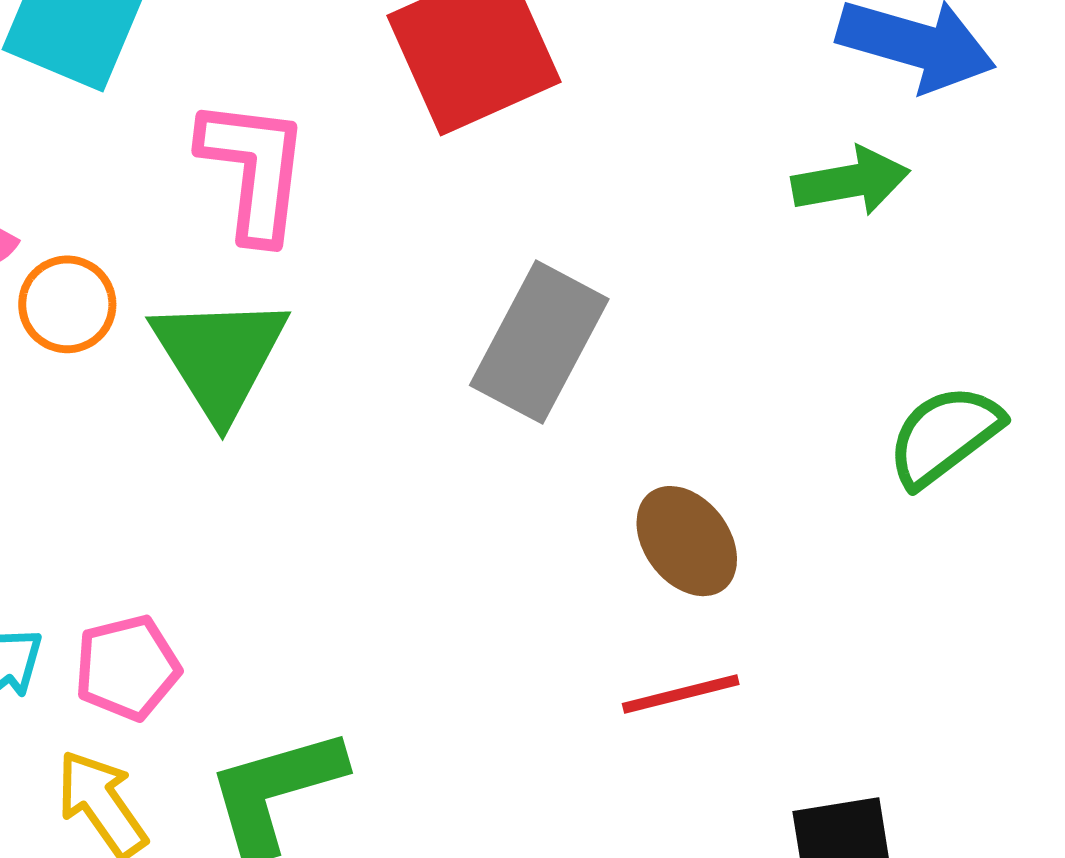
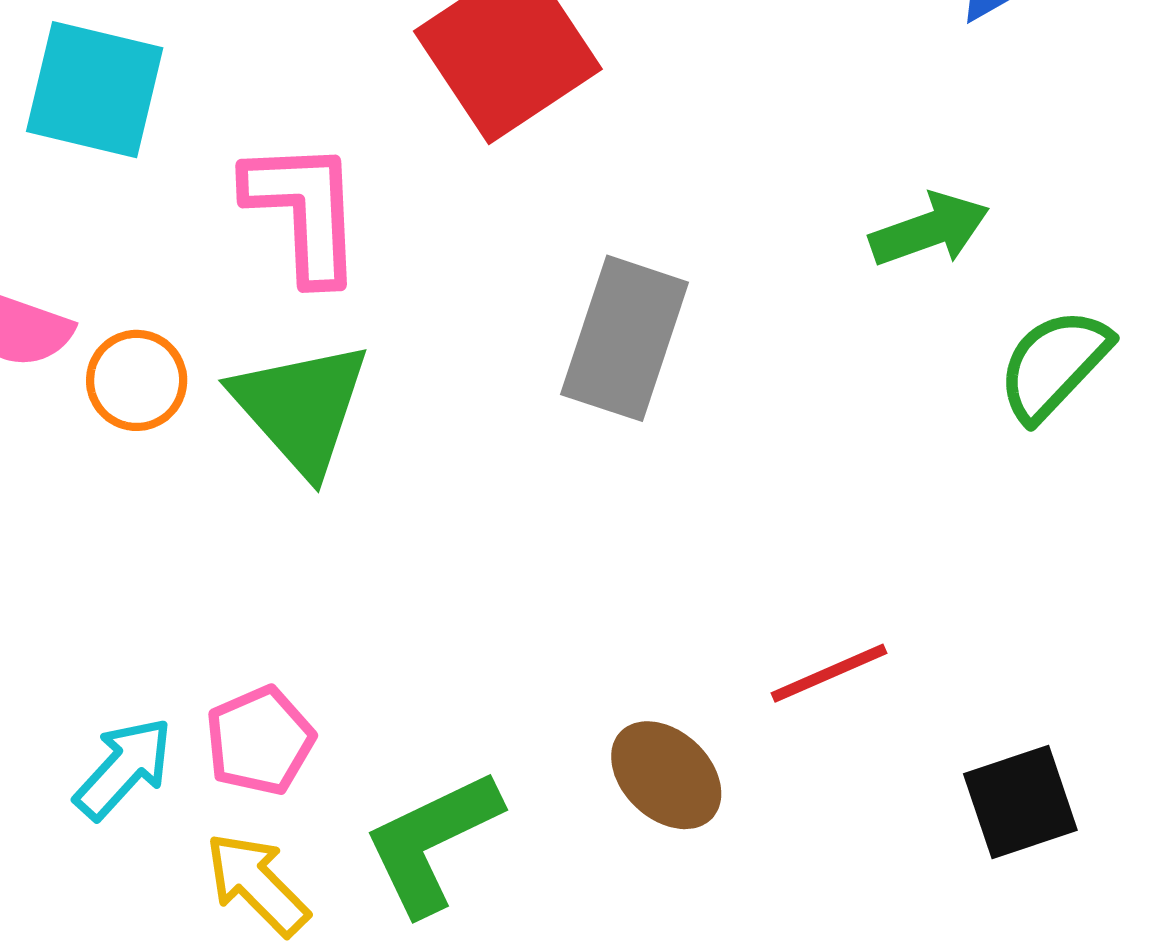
green arrow: (851, 181) -> (929, 230), moved
brown ellipse: (687, 541) -> (666, 775), moved

